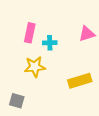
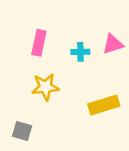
cyan cross: (50, 43) -> (80, 52), moved

